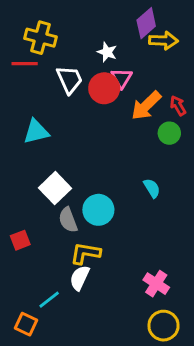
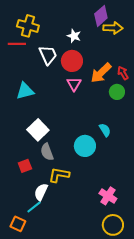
pink triangle: (122, 78) -> (74, 84), moved
cyan circle: (98, 210) -> (85, 146), moved
red square: (20, 240) -> (25, 166), moved
white semicircle: (80, 278) -> (41, 192), moved

